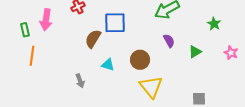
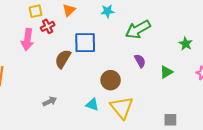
pink arrow: (46, 20) -> (27, 40), moved
cyan triangle: (108, 65) -> (92, 104), moved
gray arrow: (80, 81) -> (50, 101), turned -96

